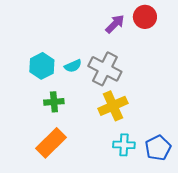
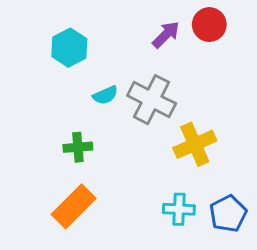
cyan hexagon: (42, 66) -> (69, 48), moved
yellow cross: (113, 106) -> (195, 144), moved

